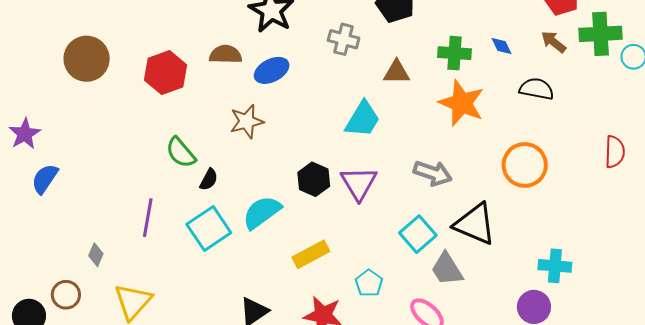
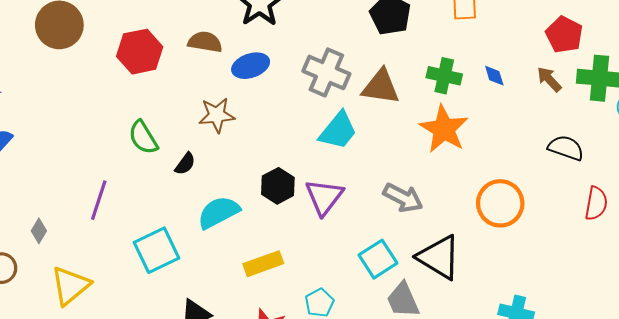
gray cross: (344, 39) -> (326, 72), moved, size x1.4
brown triangle: (397, 72) -> (381, 87), size x1.4
black semicircle: (537, 89) -> (566, 148), moved
black semicircle: (209, 179) -> (185, 164), moved
cyan square: (209, 228) -> (157, 250), moved

